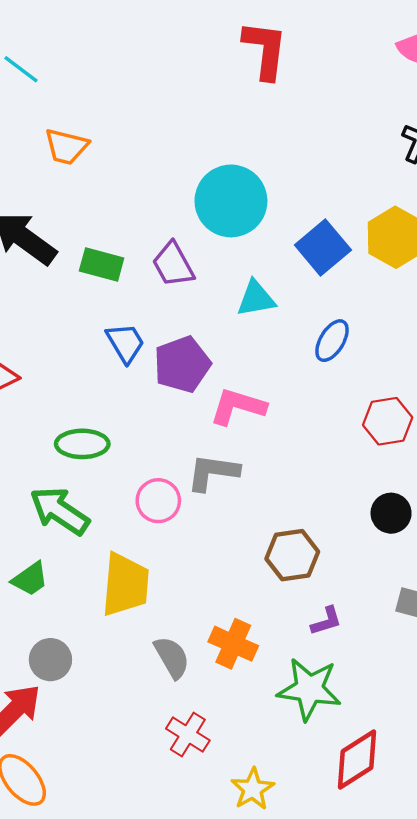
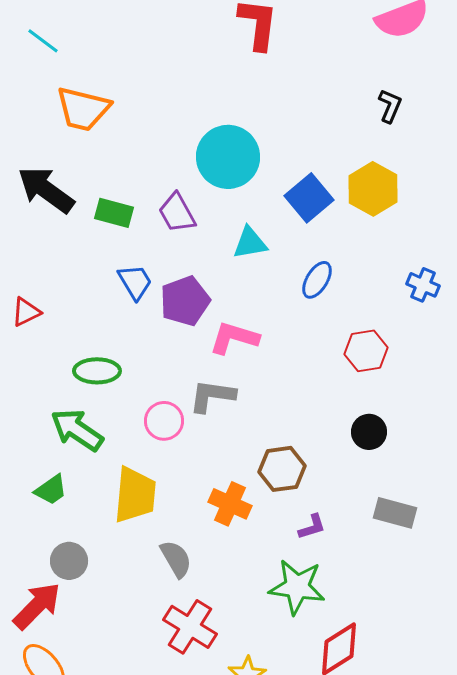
orange trapezoid: (66, 146) -> (83, 109), size x1.4
orange cross: (233, 644) -> (230, 504), moved
red cross: (188, 735) -> (190, 627), size x1.4

